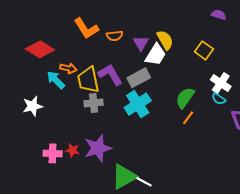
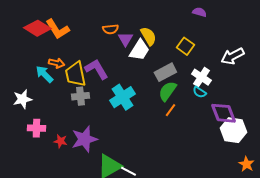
orange L-shape: (86, 28) -> (57, 29), moved
orange semicircle: (115, 36) -> (110, 29), moved
red diamond: (40, 49) -> (37, 28), moved
gray rectangle: (139, 78) -> (165, 72), moved
pink cross: (53, 153) -> (36, 128), moved

